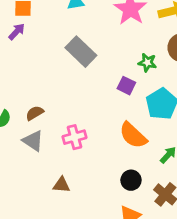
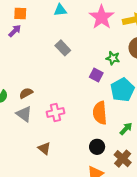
gray rectangle: (81, 52) -> (63, 48), size x0.7
orange semicircle: (133, 135) -> (100, 113), turned 40
brown triangle: (62, 185) -> (44, 148), turned 32

